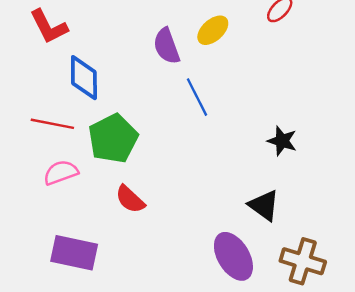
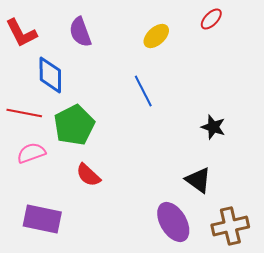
purple semicircle: (167, 46) -> (80, 32), moved
brown cross: (303, 261) -> (230, 226), turned -30

